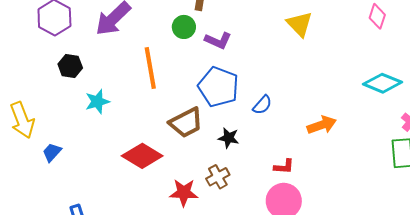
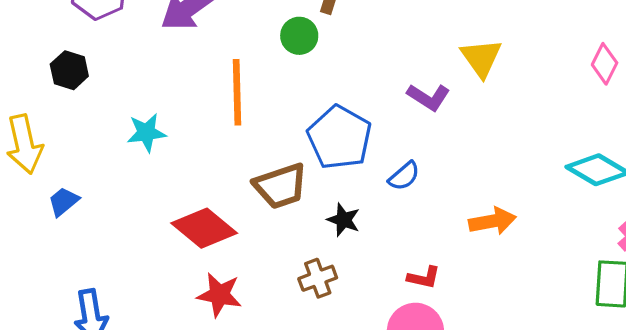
purple L-shape: (218, 40) -> (429, 97), moved
black hexagon: (70, 66) -> (69, 70), moved
red star: (184, 193) -> (219, 295), moved

